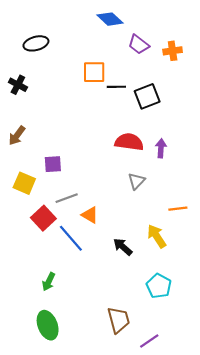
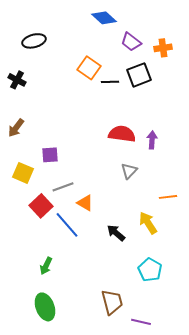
orange square: (94, 72) -> (89, 68), turned 35
black square: (147, 96) -> (139, 75), moved
purple line: (149, 341) -> (141, 322), turned 48

